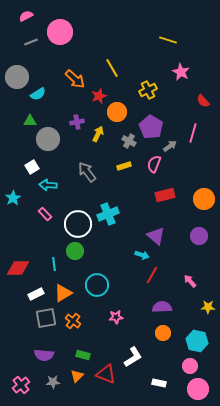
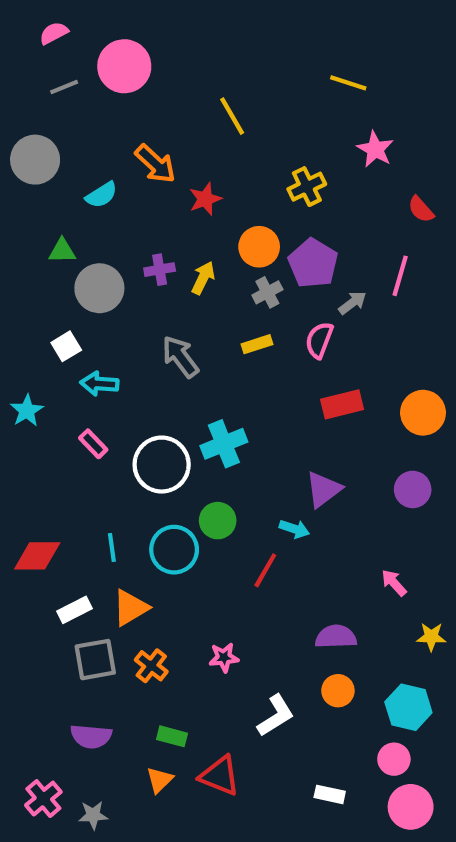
yellow line: (112, 68) -> (232, 116), moved
cyan semicircle: (38, 94) -> (101, 195), moved
orange circle: (117, 112) -> (259, 247), moved
purple cross: (77, 122) -> (160, 270), moved
gray cross: (129, 141) -> (267, 292), turned 32
purple triangle: (156, 236) -> (323, 489), turned 42
green circle: (75, 251) -> (218, 521), moved
red line: (152, 275) -> (265, 570), moved
cyan circle: (97, 285) -> (174, 550), moved
pink star: (116, 317) -> (224, 657), moved
white L-shape: (133, 357) -> (276, 716), moved
gray star: (53, 382) -> (93, 815), moved

